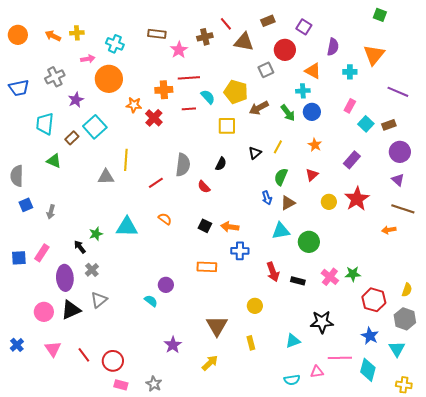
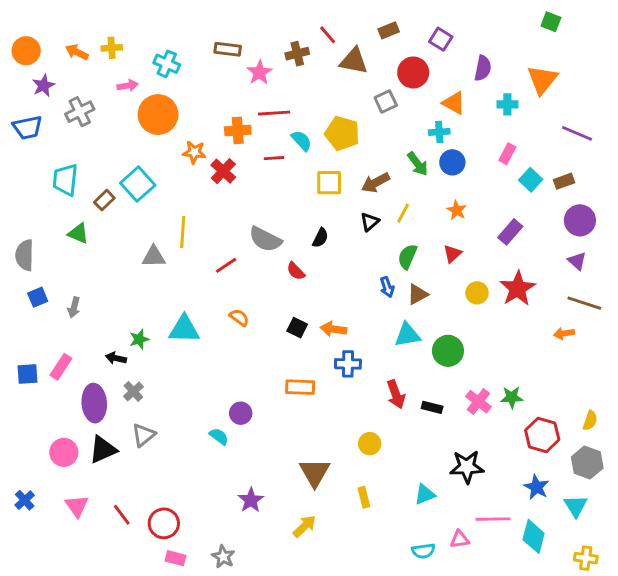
purple star: (76, 100) -> (43, 86), moved
brown arrow: (259, 108) -> (376, 183), moved
gray semicircle: (183, 165) -> (265, 239), turned 110
black arrow: (80, 247) -> (116, 358), turned -40

